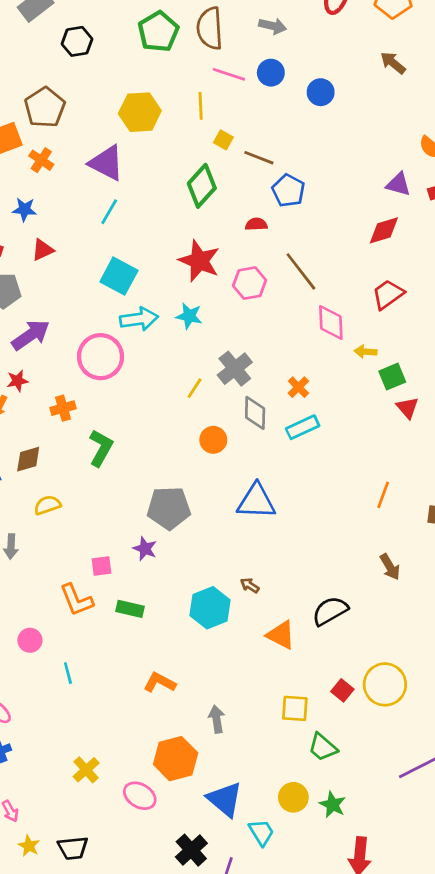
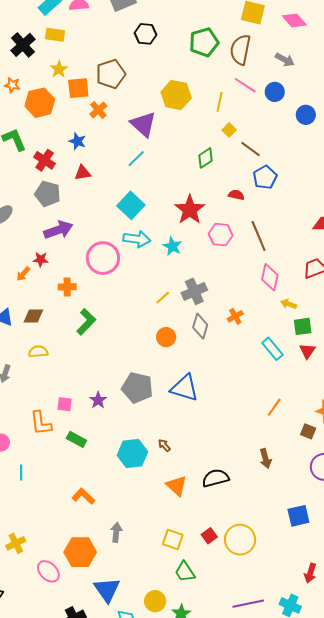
green diamond: (202, 186) -> (205, 158), size x0.7
cyan rectangle: (303, 427) -> (272, 349), moved, turned 60
gray pentagon: (169, 508) -> (137, 388), moved

